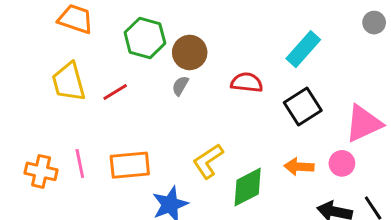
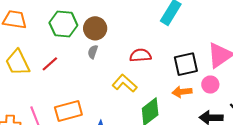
red semicircle: (247, 82) -> (141, 55), moved
black square: (303, 106) -> (186, 64), moved, turned 30
yellow L-shape: (208, 161) -> (125, 83), moved, turned 85

